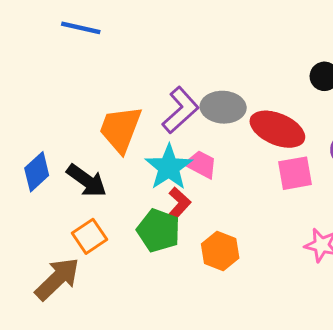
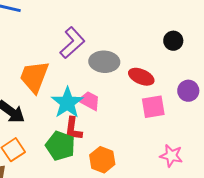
purple L-shape: (181, 110) -> (72, 43), moved
red ellipse: (277, 129) -> (141, 77), size x0.7
red L-shape: (178, 205) -> (73, 129), turned 145

